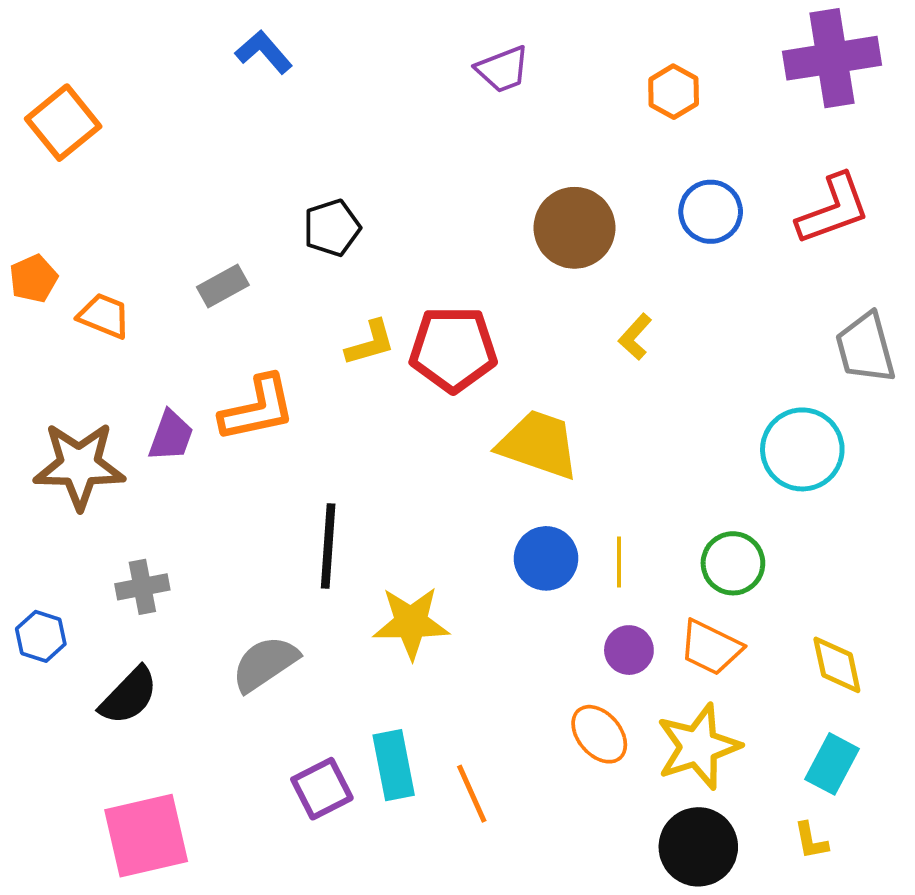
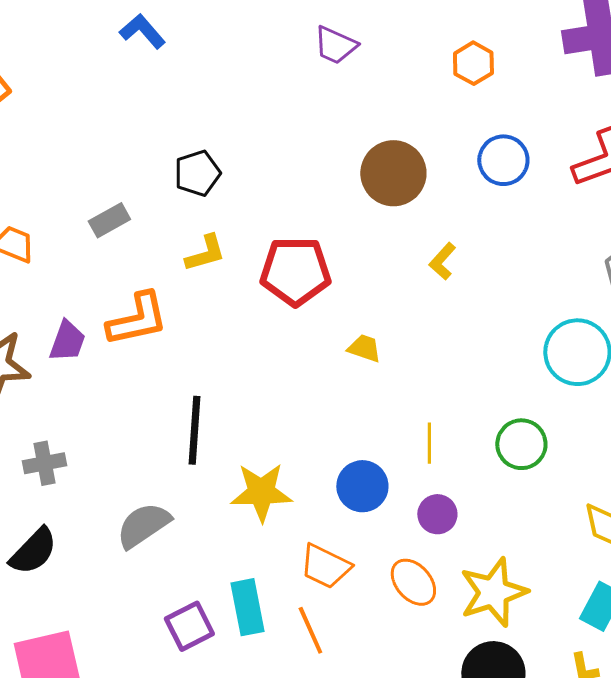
purple trapezoid: (503, 69) -> (335, 45), turned 45
yellow L-shape: (370, 343) -> (205, 253), moved
yellow trapezoid: (539, 444) -> (364, 348), size x0.5
blue circle: (546, 558) -> (362, 486), moved
orange trapezoid: (711, 648) -> (325, 566), moved

